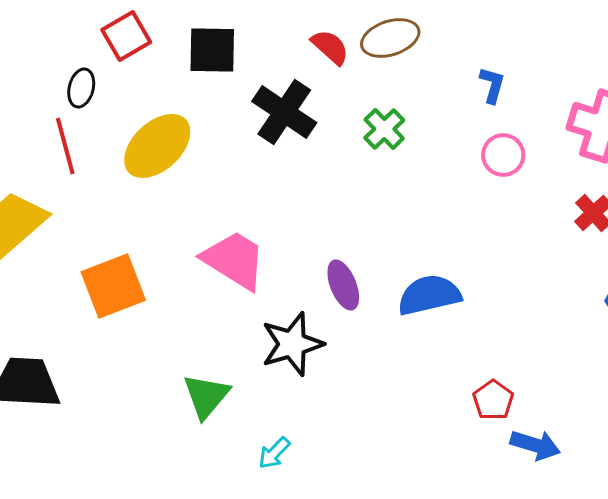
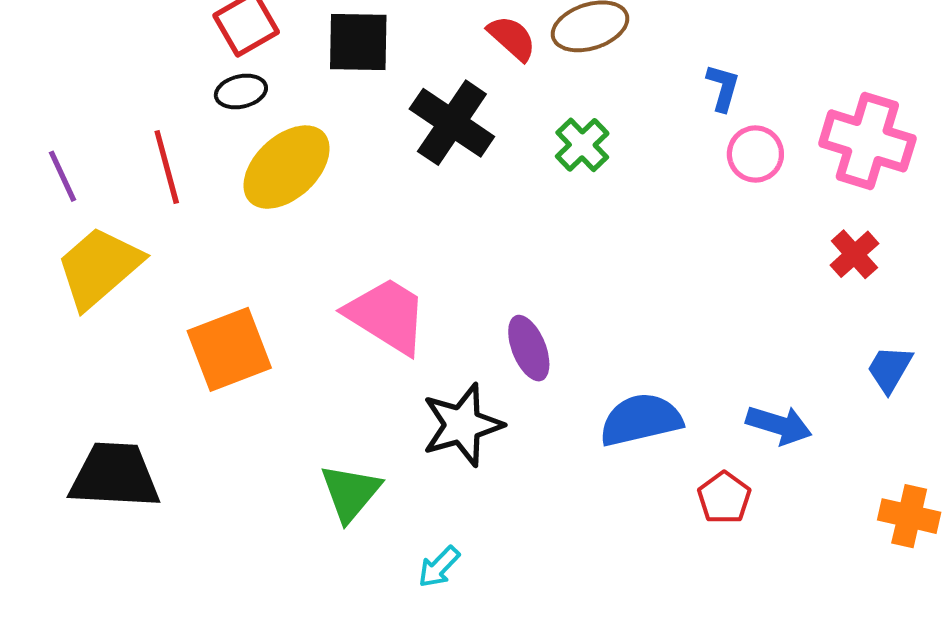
black ellipse: (81, 88) -> (241, 91), moved, turned 63
pink circle: (503, 155) -> (755, 154), moved
blue semicircle: (429, 295) -> (641, 420), moved
blue arrow: (535, 445) -> (779, 425), moved

